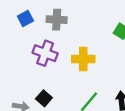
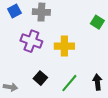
black square: (44, 98) -> (40, 78), moved

